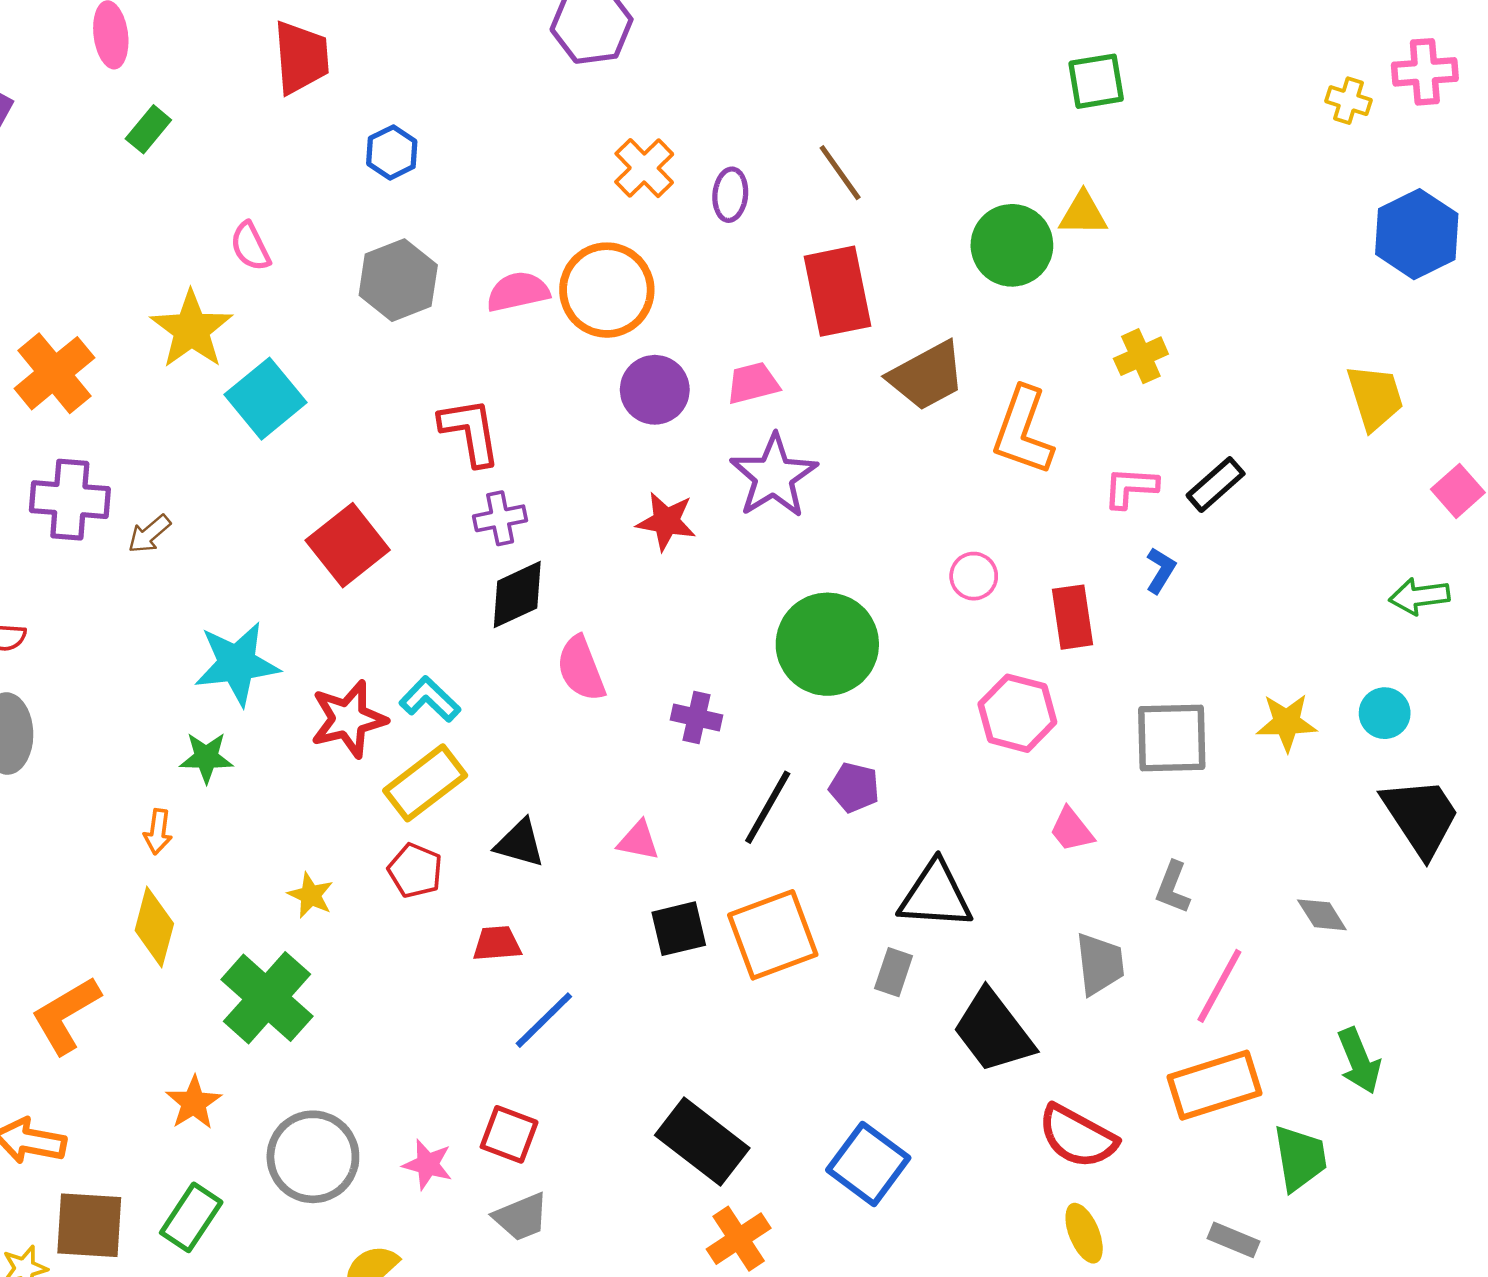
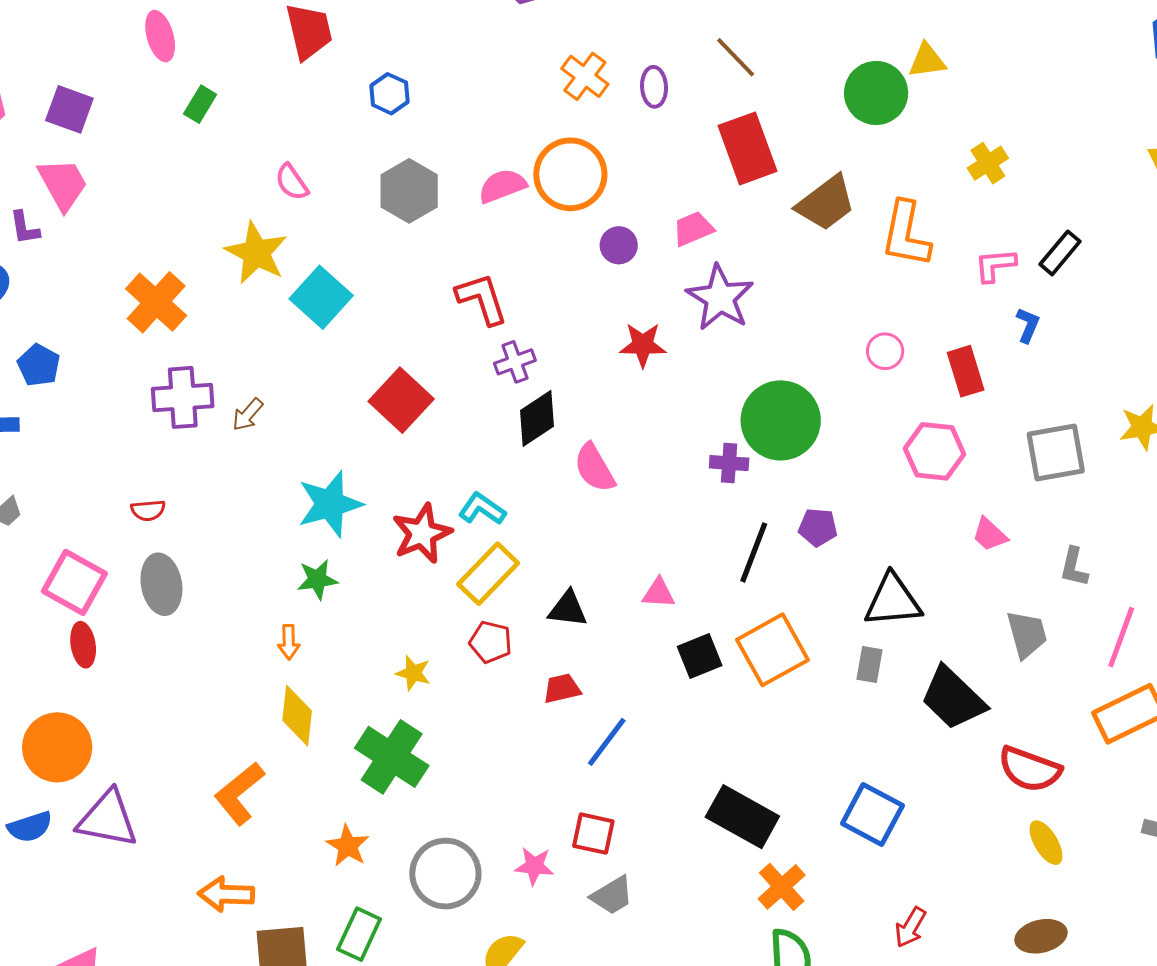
purple circle: (655, 390) -> (619, 245), size x0.7
purple cross: (696, 718) -> (729, 463), moved

